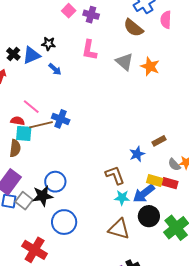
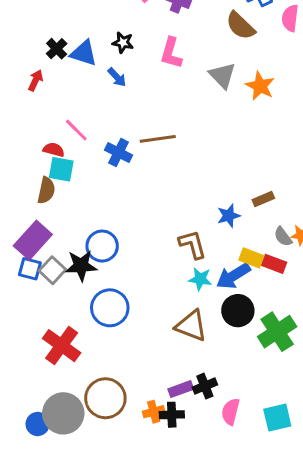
black star: (49, 44) -> (123, 43), moved
blue triangle: (32, 55) -> (84, 53), turned 36
brown line: (41, 125) -> (158, 139), moved

